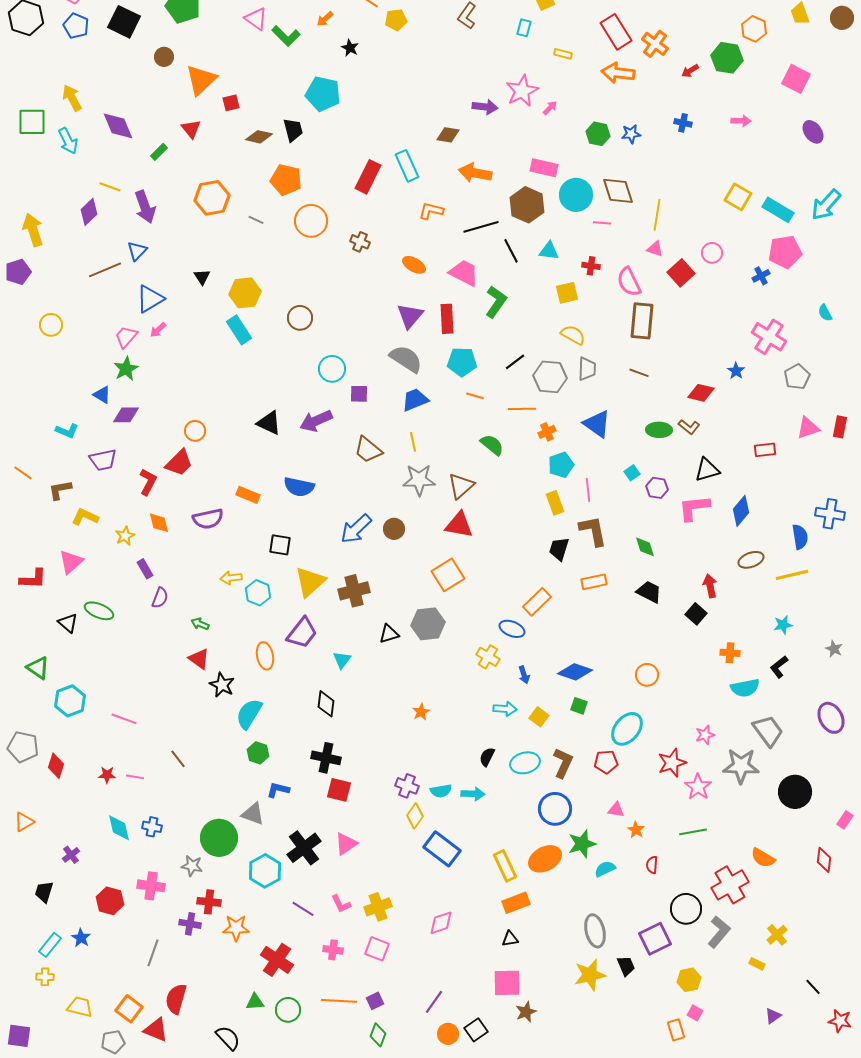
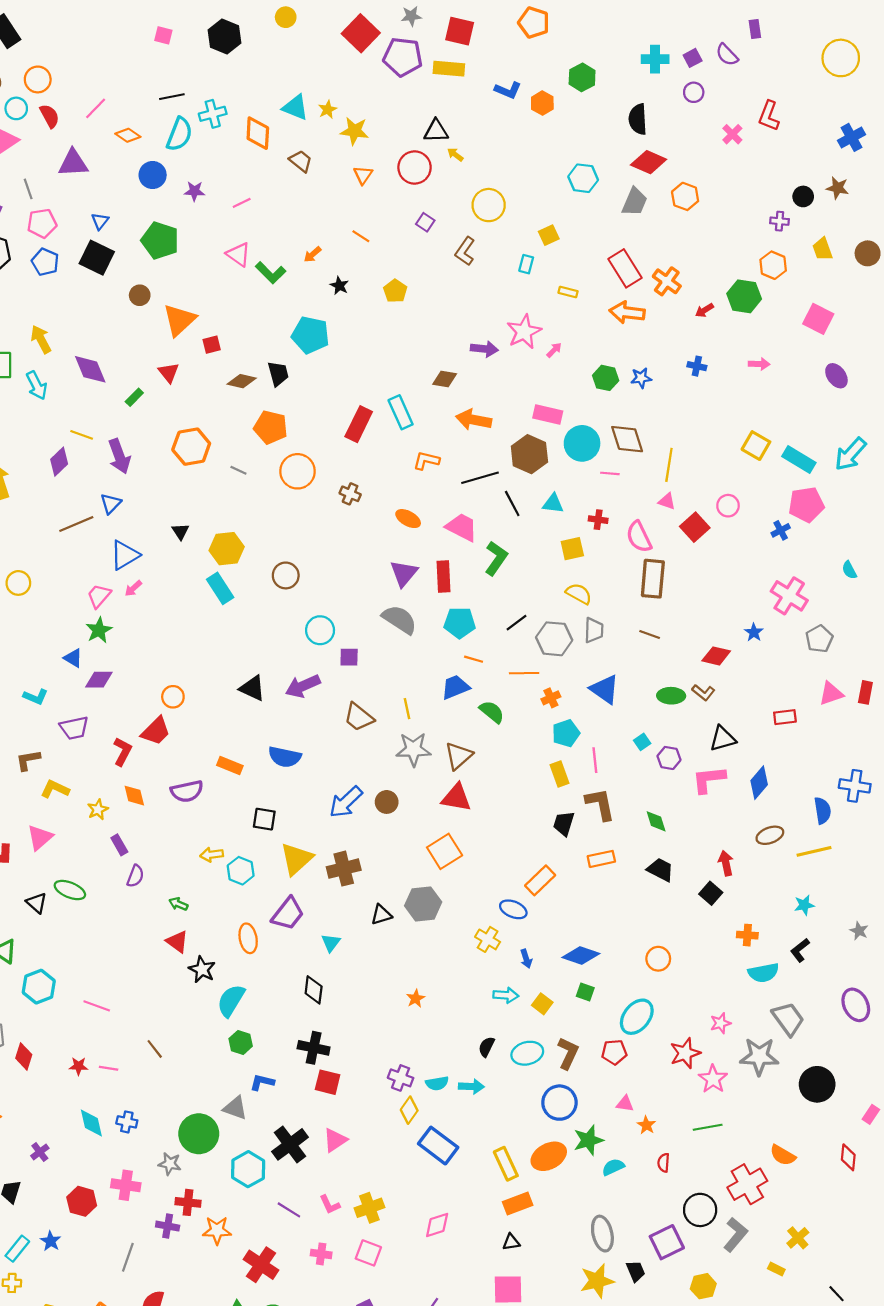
yellow pentagon: (396, 20) -> (395, 291), moved, turned -30
blue trapezoid: (415, 400) -> (455, 687), moved

